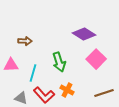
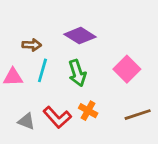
purple diamond: (84, 34) -> (80, 36), moved
cyan line: (33, 73) -> (42, 70), moved

